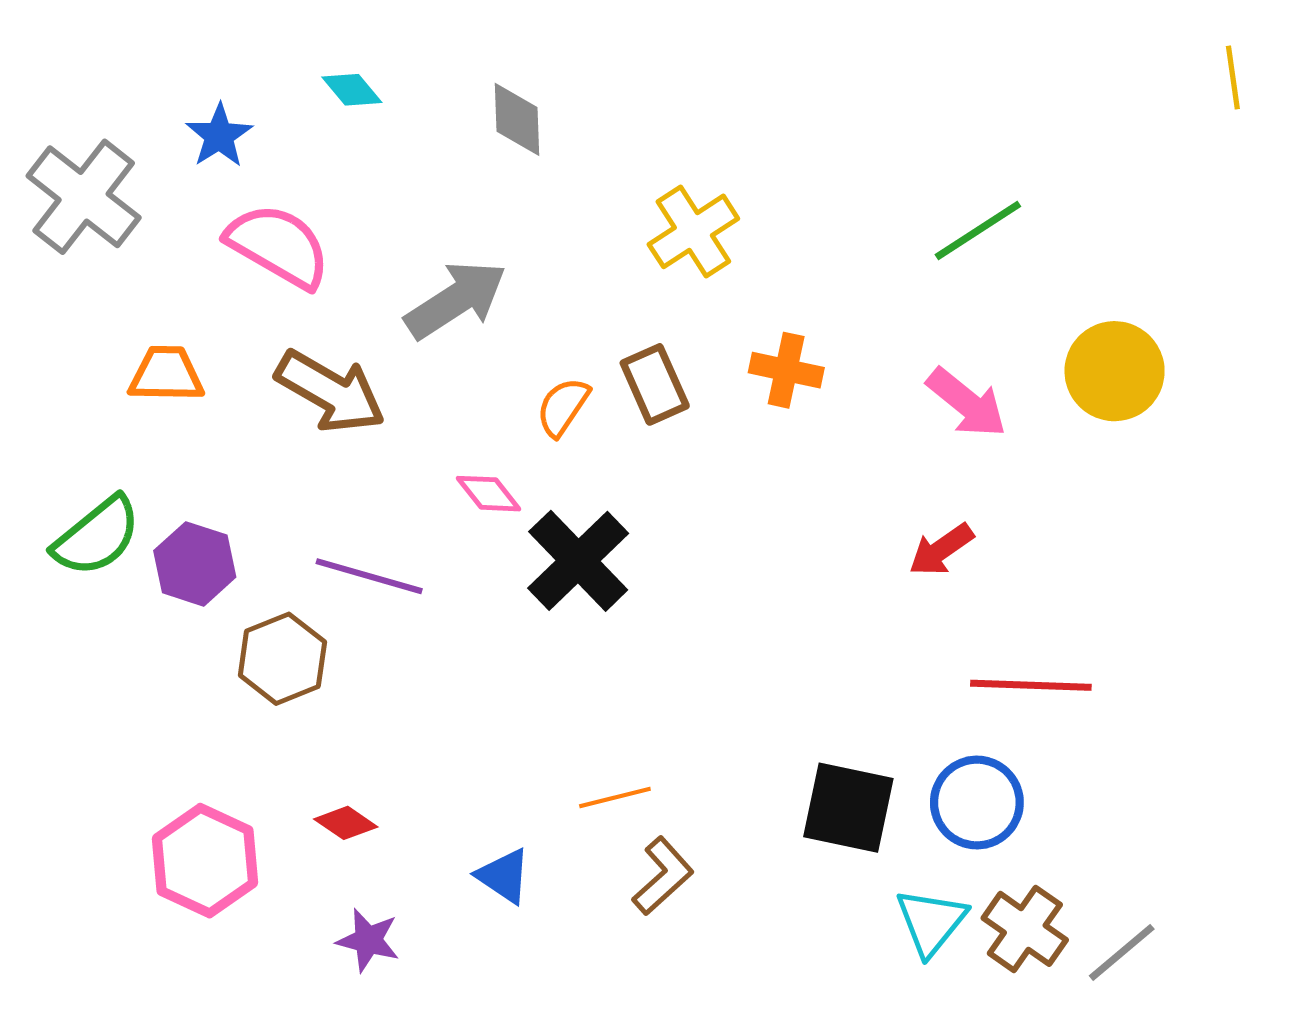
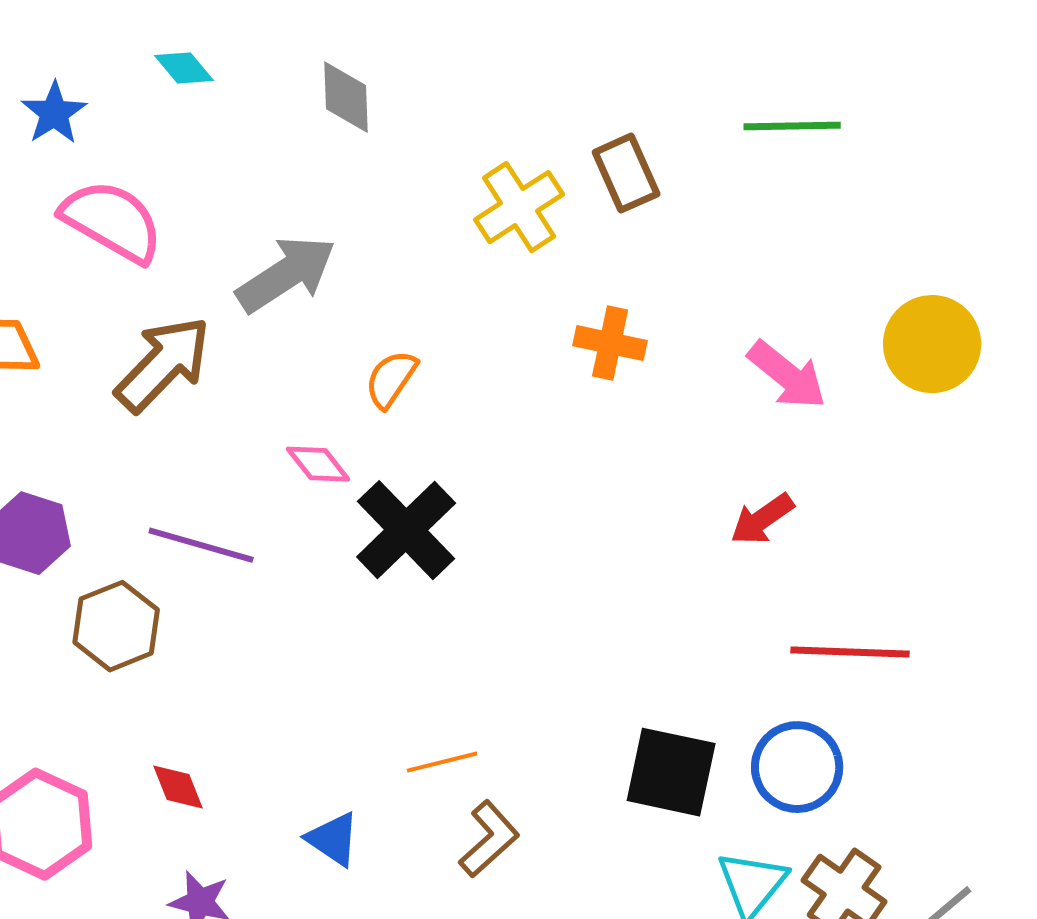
green line: (978, 230) -> (792, 126), moved, turned 32
brown rectangle: (655, 384) -> (626, 173), moved
brown arrow: (330, 392) -> (163, 364), turned -76
red diamond: (346, 823) -> (178, 787), turned 34

